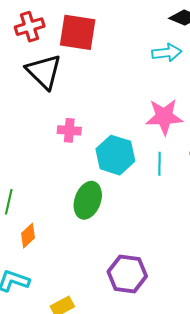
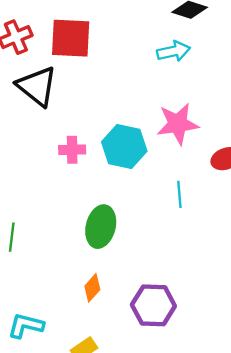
cyan hexagon: (115, 155) -> (124, 147), moved
cyan line: (159, 164) -> (179, 194), moved
orange diamond: (28, 236) -> (92, 288), moved

